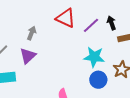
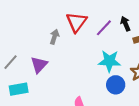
red triangle: (66, 18) -> (76, 22), turned 45
gray arrow: (32, 33) -> (54, 37), moved

